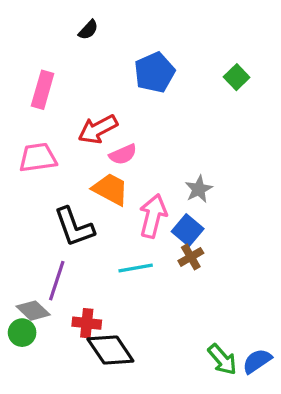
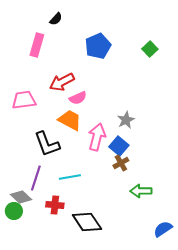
pink rectangle: (43, 90) -> (37, 45), moved
cyan line: (136, 268) -> (70, 177), moved
black diamond: (110, 350) -> (87, 222), moved
green arrow: (222, 359) -> (141, 191), moved, turned 130

